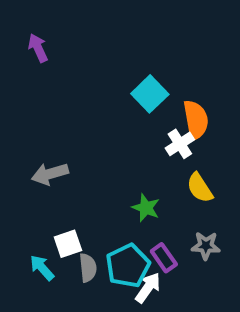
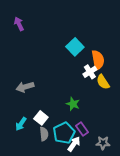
yellow semicircle: (200, 188) -> (103, 82), moved
white square: (68, 244) -> (41, 118), moved, turned -32
gray star: (206, 246) -> (103, 143), moved
cyan arrow: (42, 268) -> (21, 124), moved, turned -104

